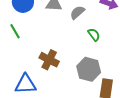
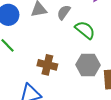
green semicircle: (94, 35) -> (85, 30), size x1.5

